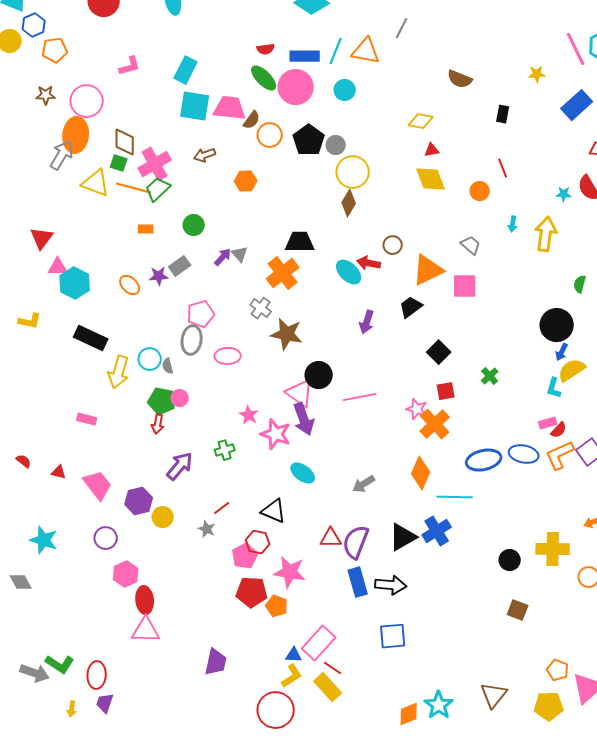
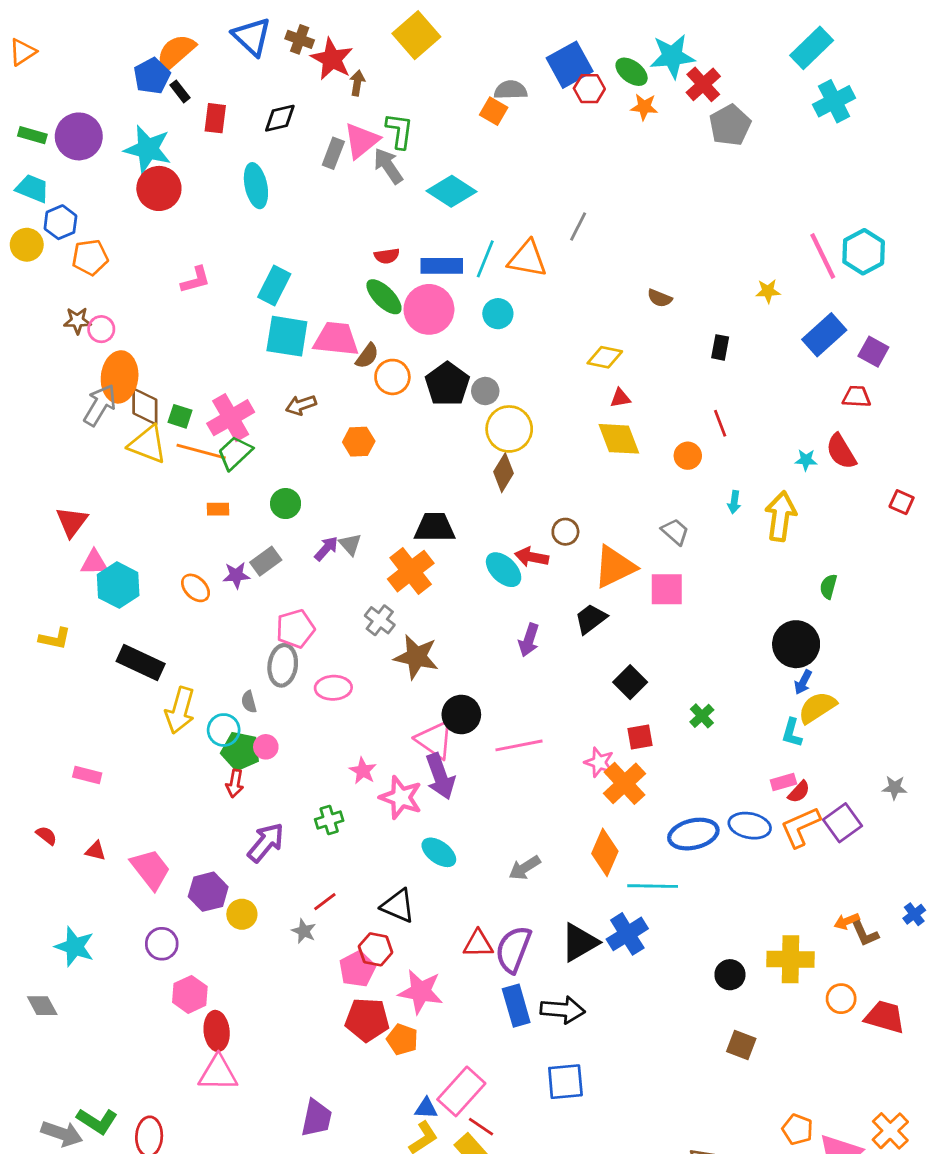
brown semicircle: (460, 79) -> (660, 298), size x0.7
pink circle: (87, 101) -> (101, 329), moved, size x0.6
brown diamond: (125, 142) -> (145, 406), moved
cyan circle: (150, 359) -> (224, 730), moved
pink rectangle: (87, 419) -> (87, 775), moved

